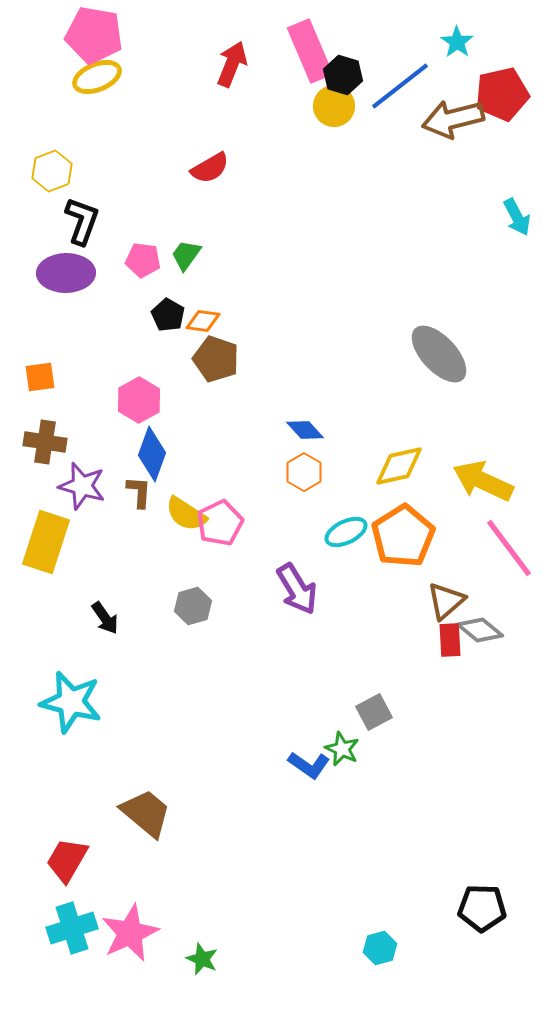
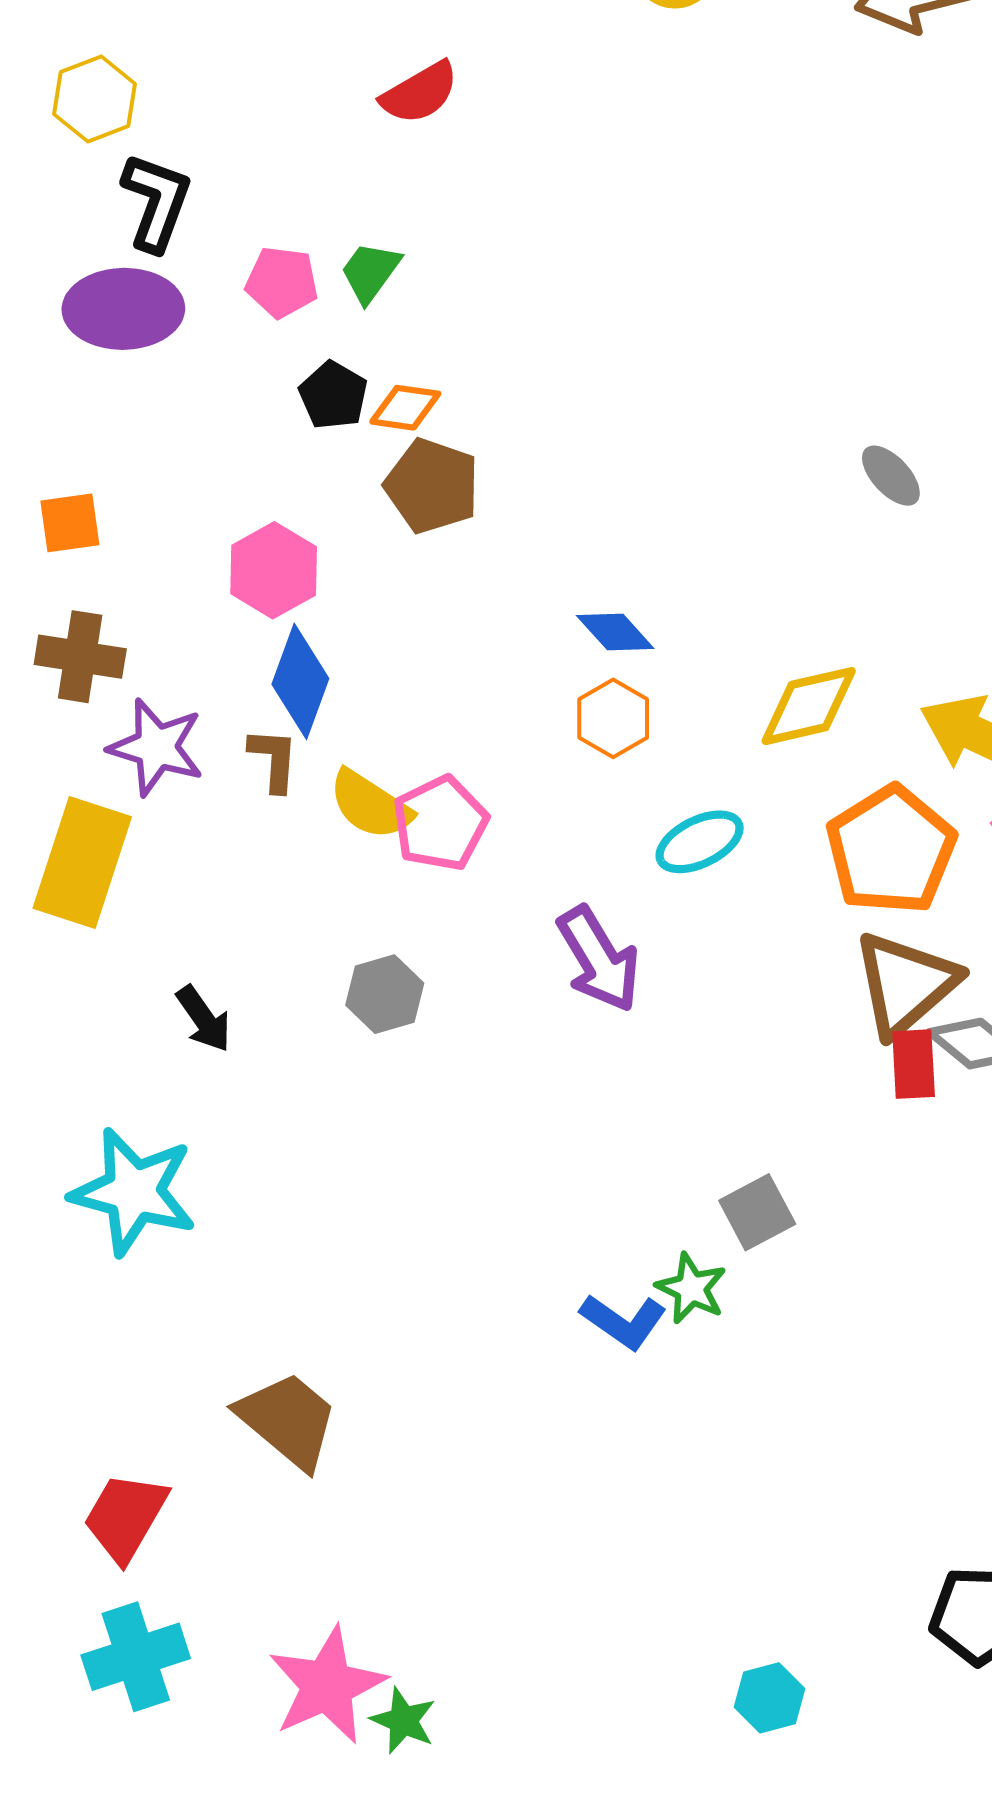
gray ellipse: (439, 354) -> (891, 476), size x0.5
orange pentagon: (403, 536) -> (891, 850), moved
brown triangle: (446, 601) -> (905, 984), size x1.4
pink star: (130, 933) -> (327, 1686), moved

